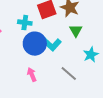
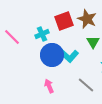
cyan cross: (25, 23) -> (42, 34), turned -32

